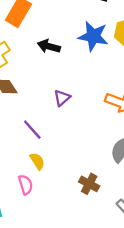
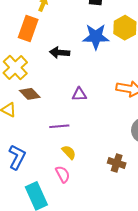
purple triangle: (62, 98) -> (79, 94), turned 49
purple line: (32, 130) -> (59, 126), turned -42

